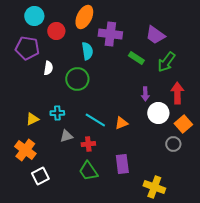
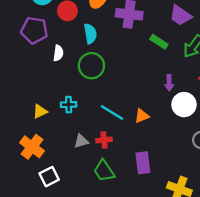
cyan semicircle: (87, 51) -> (90, 34), moved
gray triangle: (66, 136) -> (81, 141), moved

